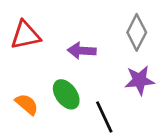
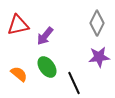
purple arrow: (82, 51) -> (45, 36), moved, turned -54

